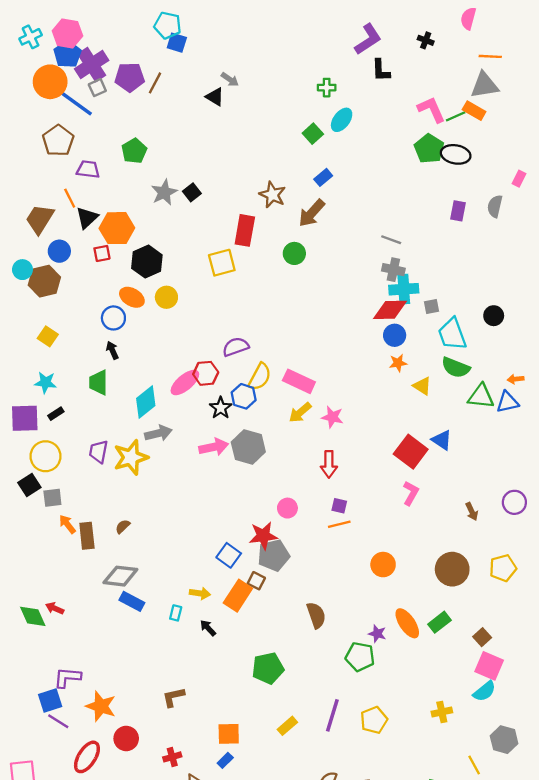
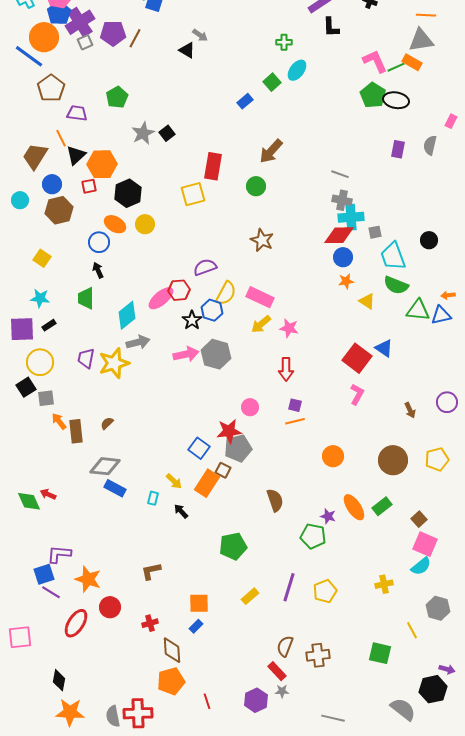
blue line: (77, 104) -> (29, 56), moved
blue rectangle: (323, 177) -> (245, 101), moved
brown star: (272, 195) -> (262, 240), moved
brown hexagon: (44, 281) -> (59, 210), moved
yellow arrow: (200, 593) -> (174, 481), turned 36

